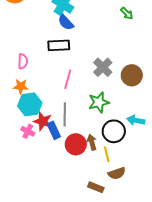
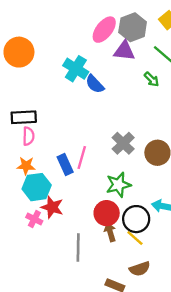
blue semicircle: (66, 22) -> (95, 84), moved
black rectangle: (59, 45) -> (24, 117), moved
gray line: (65, 114) -> (78, 247), moved
blue rectangle: (54, 130) -> (65, 165), moved
red circle: (76, 144) -> (107, 213), moved
yellow line: (107, 154) -> (135, 238), moved, turned -35

